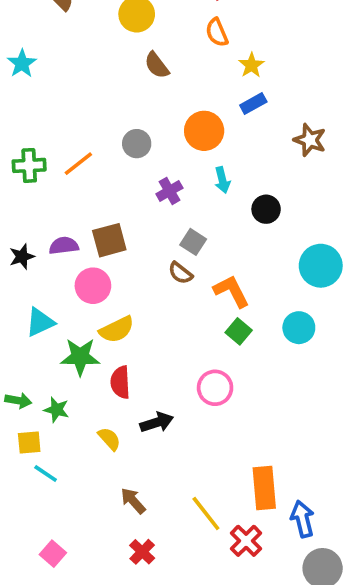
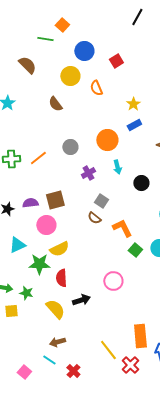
orange semicircle: (217, 32) -> (96, 88), moved
brown semicircle: (157, 65) -> (55, 104), moved
green square: (239, 331) -> (135, 250), moved
yellow semicircle: (109, 439) -> (55, 309), size x1.5
cyan line: (46, 473) -> (49, 360), moved
brown arrow: (133, 501) -> (57, 342), moved, turned -63

